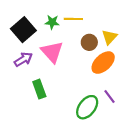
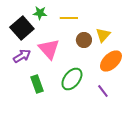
green star: (52, 22) -> (40, 13), moved
orange ellipse: (103, 63) -> (111, 61), moved
green ellipse: (87, 107) -> (72, 79), moved

